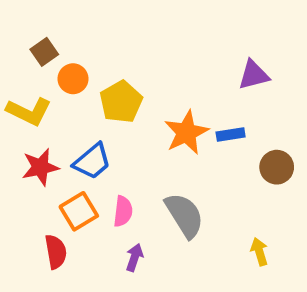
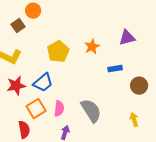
orange circle: (73, 79) -> (33, 11), moved
orange star: (186, 133) -> (92, 47), moved, size x0.7
yellow arrow: (259, 252) -> (134, 120), moved

